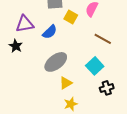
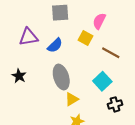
yellow square: (71, 17) -> (85, 38), moved
black star: (16, 46) -> (19, 76), moved
gray ellipse: (56, 62) -> (61, 77), turned -70

